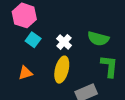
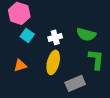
white cross: (64, 42) -> (55, 37), turned 32

